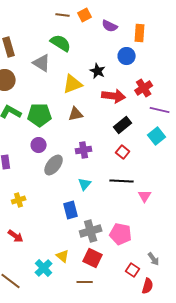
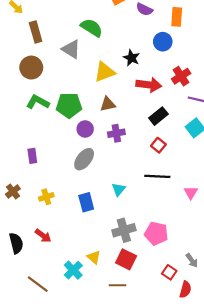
purple circle: (39, 145) -> (85, 129), moved
purple cross: (84, 150) -> (116, 133), moved
cyan triangle: (85, 184) -> (119, 189), moved
pink triangle: (145, 196) -> (191, 193), moved
blue rectangle: (71, 210) -> (86, 202), moved

